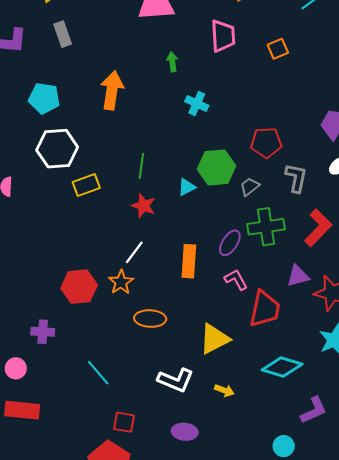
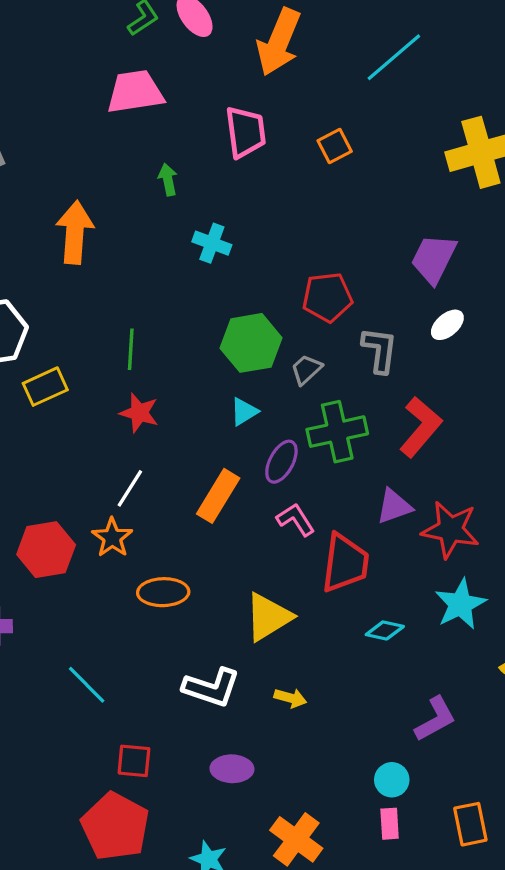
cyan triangle: (187, 187) -> (244, 412), moved
orange rectangle: (189, 261) -> (218, 496), turned 32
cyan diamond: (282, 367) -> (385, 630), moved, size x0.6

